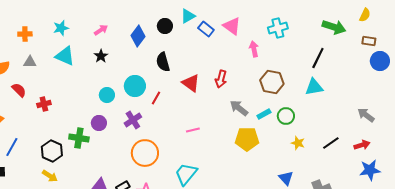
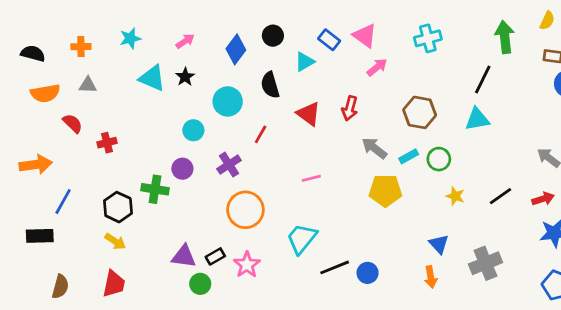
cyan triangle: (188, 16) -> (304, 62), moved
green arrow: (334, 27) -> (505, 37), turned -115
pink arrow: (254, 49) -> (377, 67), moved, turned 63
cyan triangle: (65, 56) -> (152, 78), moved
cyan circle: (135, 86) -> (228, 101), moved

